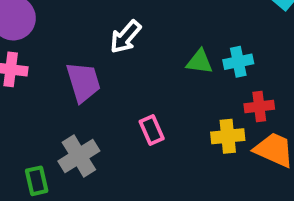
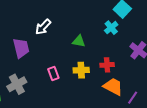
cyan cross: (238, 62) -> (111, 28), moved, turned -32
yellow cross: (228, 136) -> (81, 70), moved

